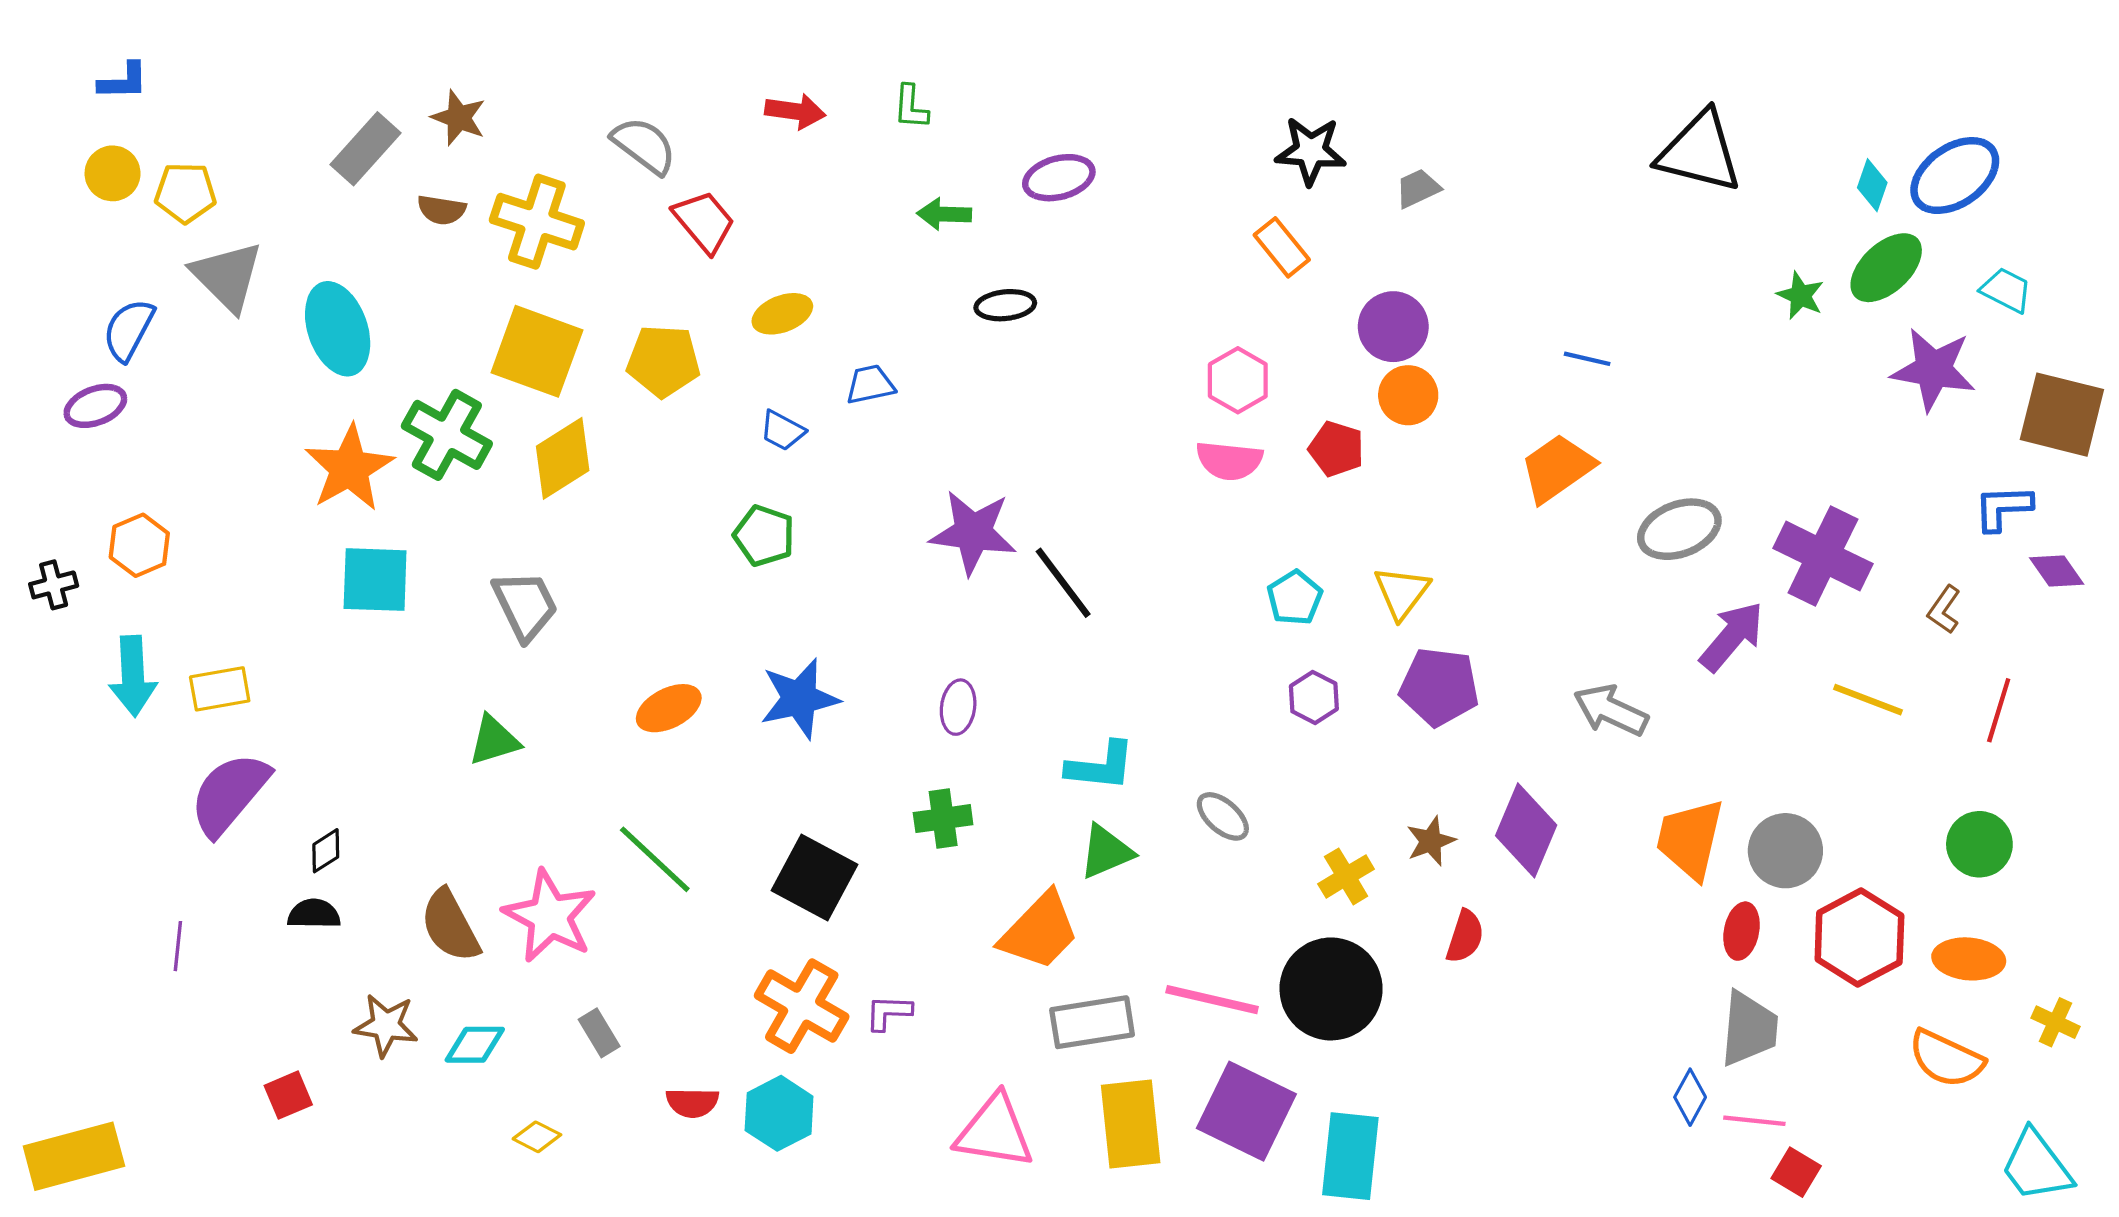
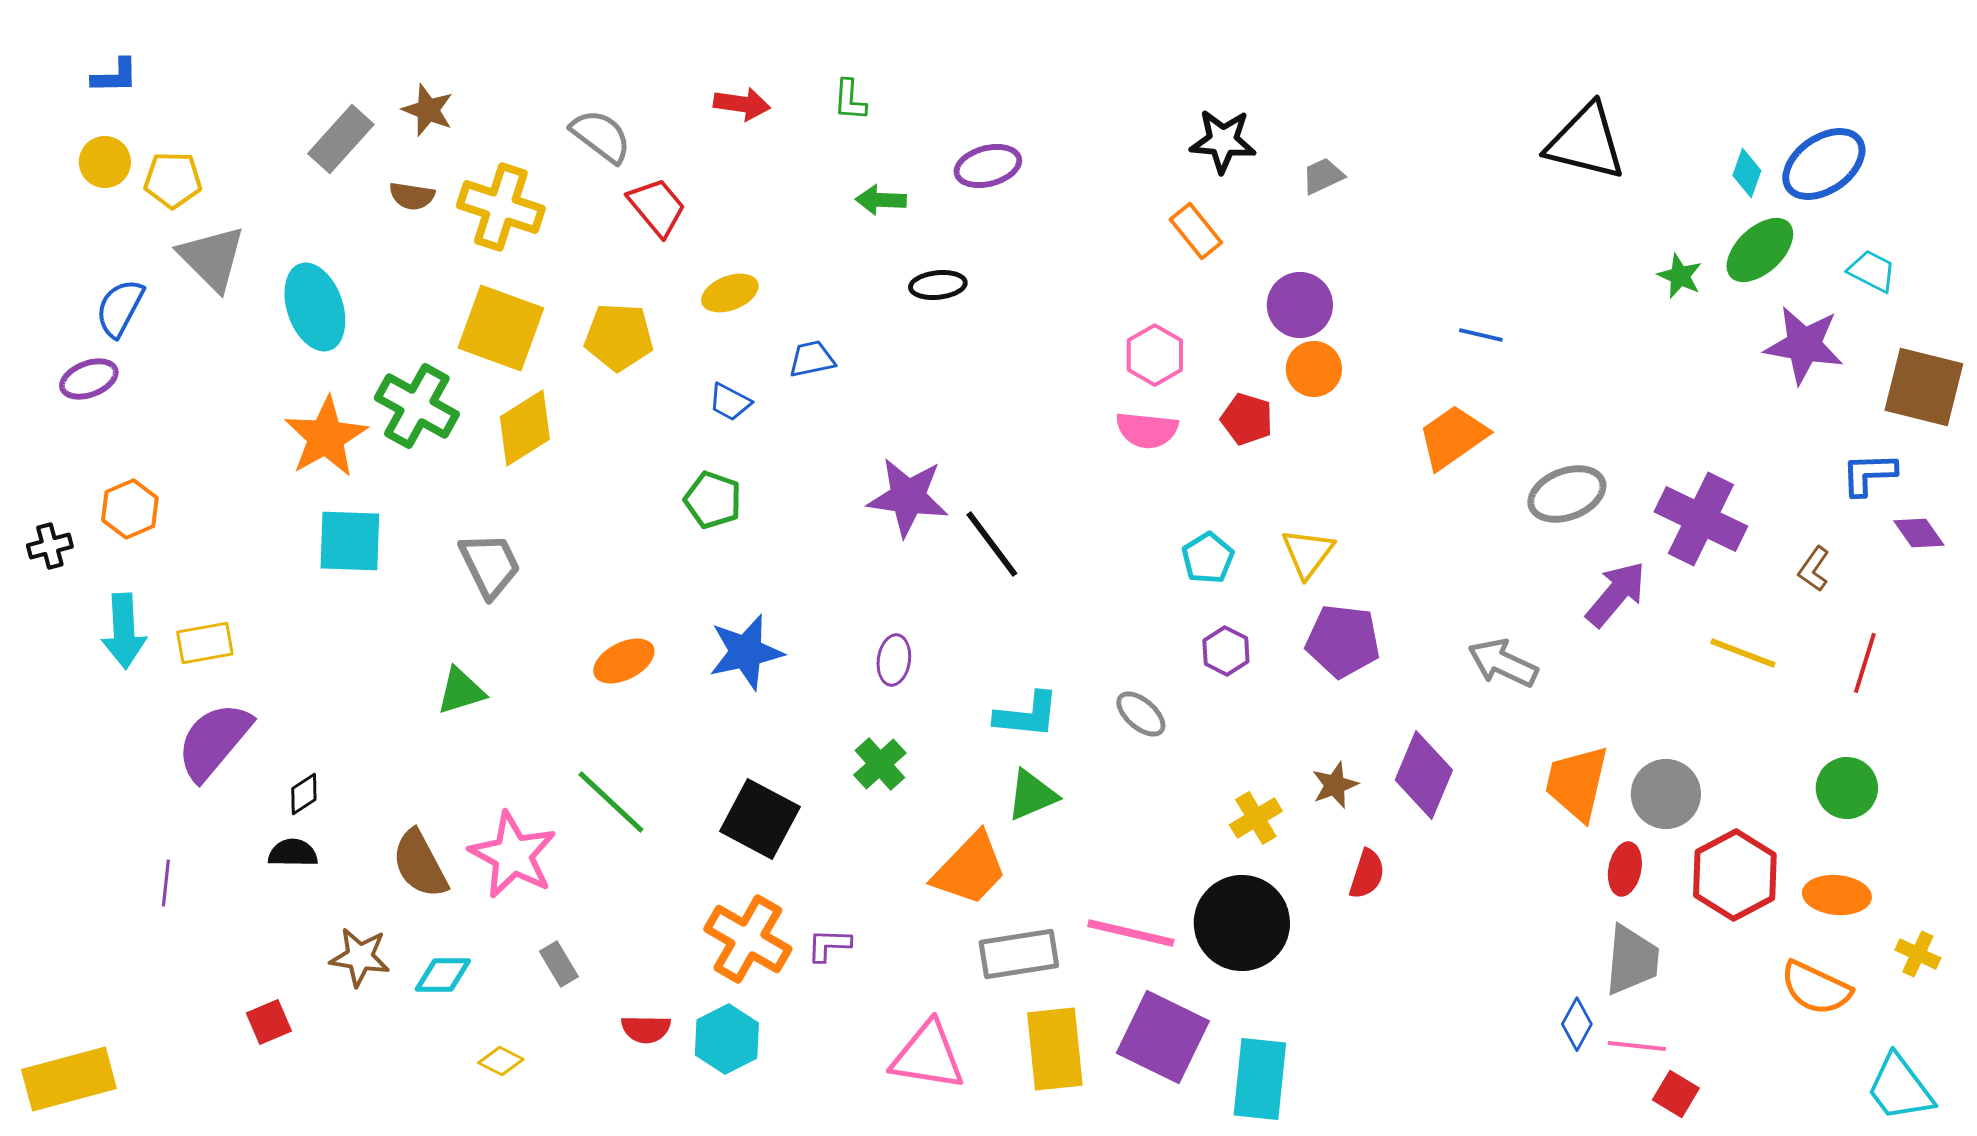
gray ellipse: (1223, 816) -> (1141, 714), moved
green cross: (943, 819) -> (880, 764), turned -34

